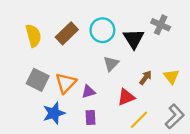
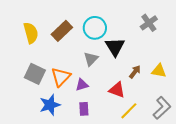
gray cross: (161, 25) -> (149, 23), turned 30
black triangle: (134, 39) -> (115, 47), moved
gray triangle: (111, 64) -> (91, 59), moved
yellow triangle: (171, 77) -> (159, 71), turned -42
red triangle: (126, 97) -> (117, 90), turned 42

